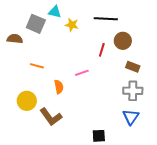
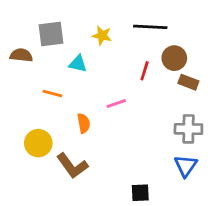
cyan triangle: (55, 12) -> (78, 64), moved
gray square: (36, 24) -> (51, 34), turned -30
brown rectangle: (133, 67) -> (188, 82), moved

